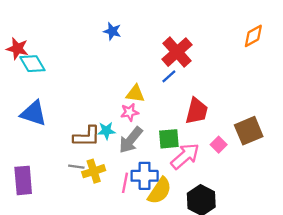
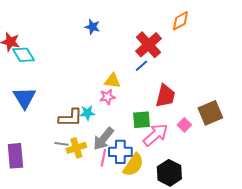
orange diamond: (253, 36) -> (180, 21), moved
blue triangle: (34, 113) -> (24, 98), turned 40
gray arrow: (131, 140) -> (103, 139), moved

